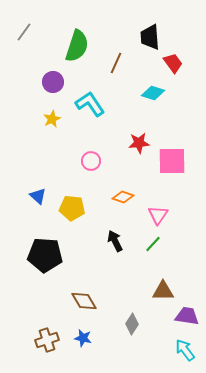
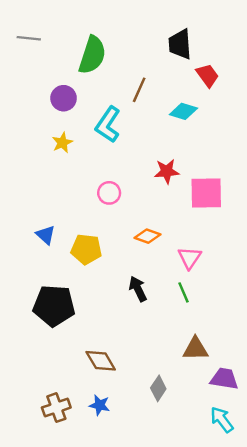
gray line: (24, 32) -> (29, 38), turned 60
brown line: (116, 63) -> (139, 90), moved
cyan L-shape: (90, 104) -> (108, 125), turned -112
green line: (153, 244) -> (183, 292), turned -66

